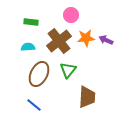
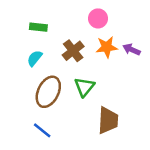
pink circle: (71, 15) -> (98, 18), moved
brown cross: (59, 41) -> (73, 51), size x0.7
cyan semicircle: (28, 47) -> (35, 58), turned -48

